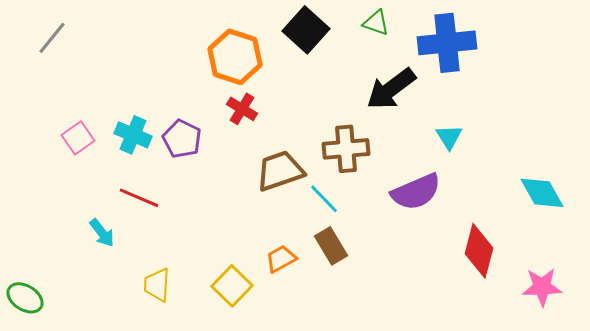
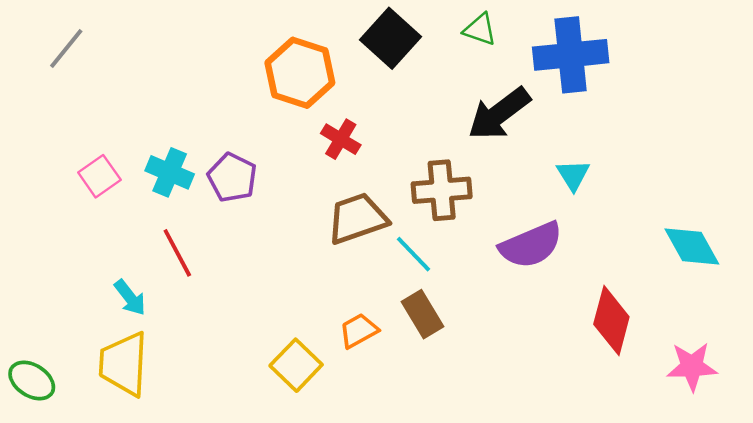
red cross: (242, 109) -> (341, 139), moved
red line: (139, 198) -> (177, 253), turned 39
yellow trapezoid: (157, 285) -> (124, 364), moved, size x1.5

